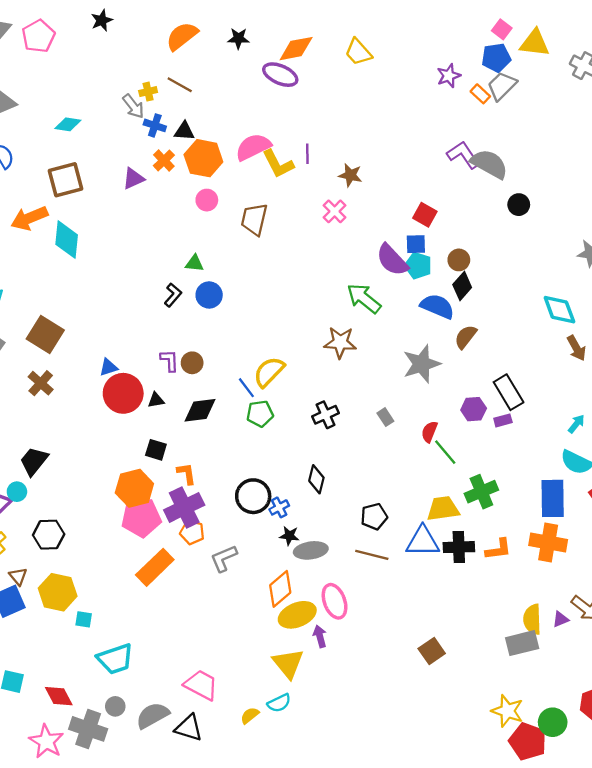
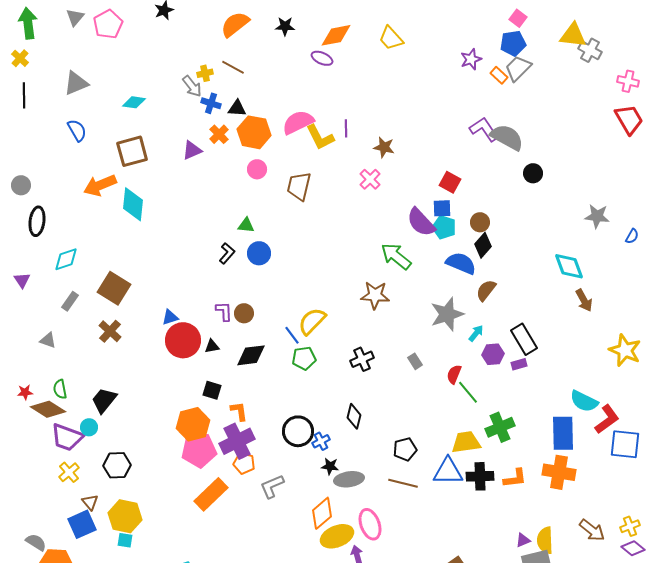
yellow triangle: (535, 43) -> (573, 35), moved
purple ellipse: (280, 75) -> (322, 58), size x0.7
cyan arrow: (576, 424) -> (476, 333), moved
cyan square: (84, 619) -> (125, 540), moved
purple triangle: (561, 619) -> (523, 540), moved

